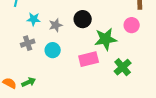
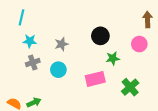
cyan star: (34, 19) -> (30, 41), moved
black circle: (83, 19) -> (100, 36), moved
green star: (106, 39) -> (113, 58), size x0.6

